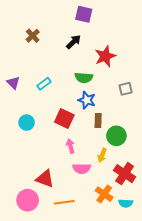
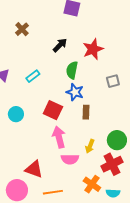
black arrow: (74, 42) -> (60, 45), moved
green semicircle: (84, 78) -> (72, 70), turned 96
green circle: (116, 136) -> (117, 140), moved
pink arrow: (70, 146) -> (59, 137), size x1.5
red cross: (125, 174) -> (112, 164), turned 30

